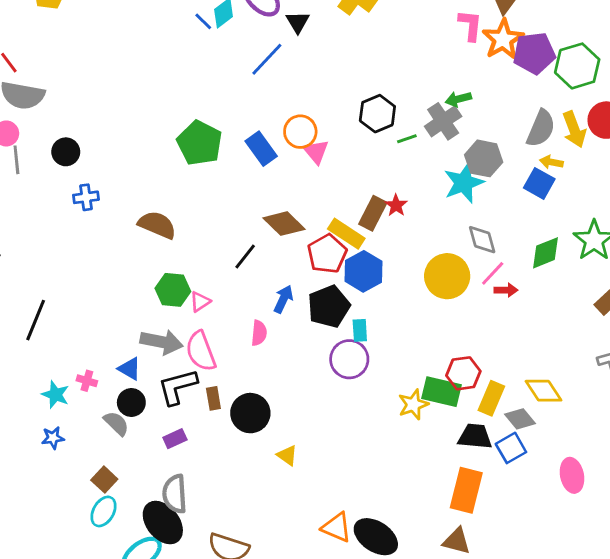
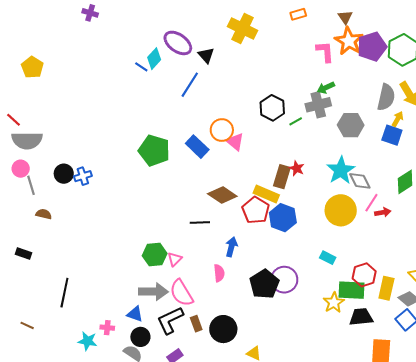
pink L-shape: (470, 25) -> (325, 52), moved
gray cross: (443, 121) -> (318, 105), turned 30
yellow arrow: (551, 162) -> (398, 119), turned 119
cyan star: (464, 183) -> (341, 170), moved
blue cross: (86, 197) -> (83, 176), moved
brown semicircle: (157, 225) -> (44, 214), moved, size x0.6
black line: (245, 257) -> (200, 223), turned 60
black pentagon: (329, 306) -> (264, 284), moved
cyan rectangle: (360, 330) -> (328, 258), moved, turned -49
black trapezoid: (475, 436) -> (361, 317), moved

